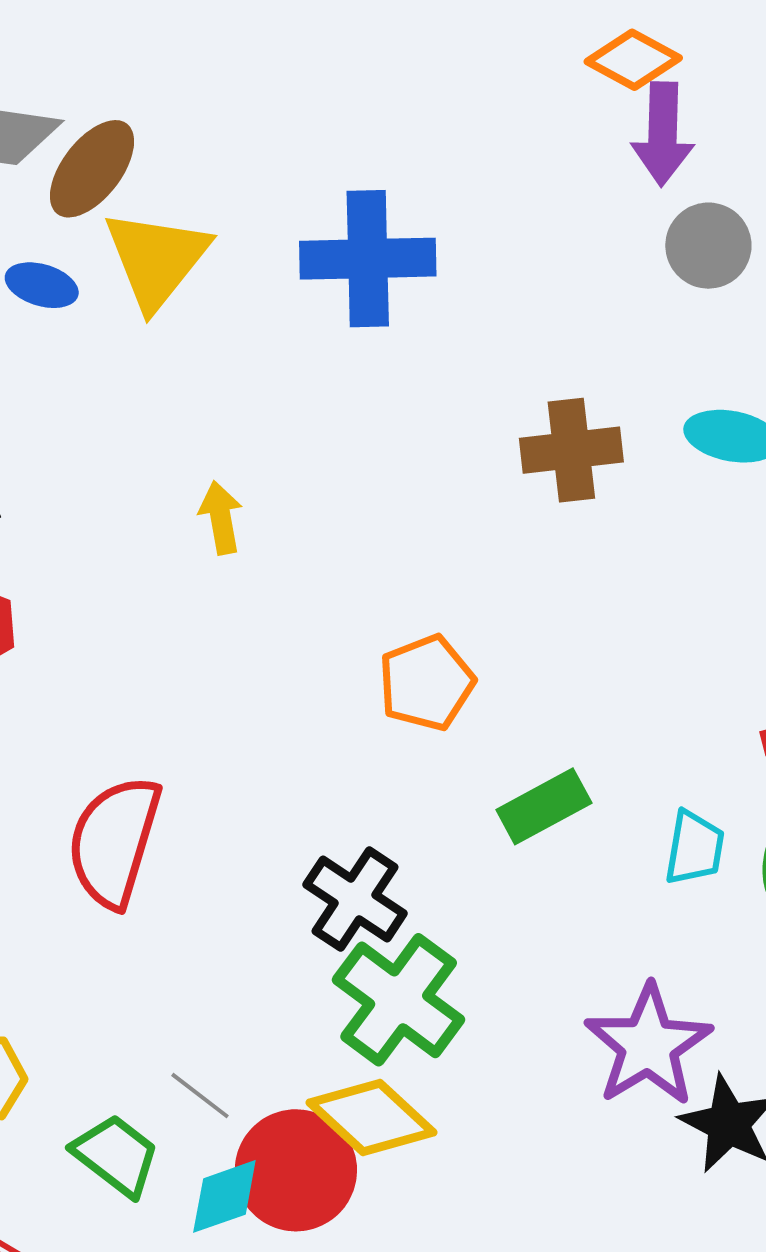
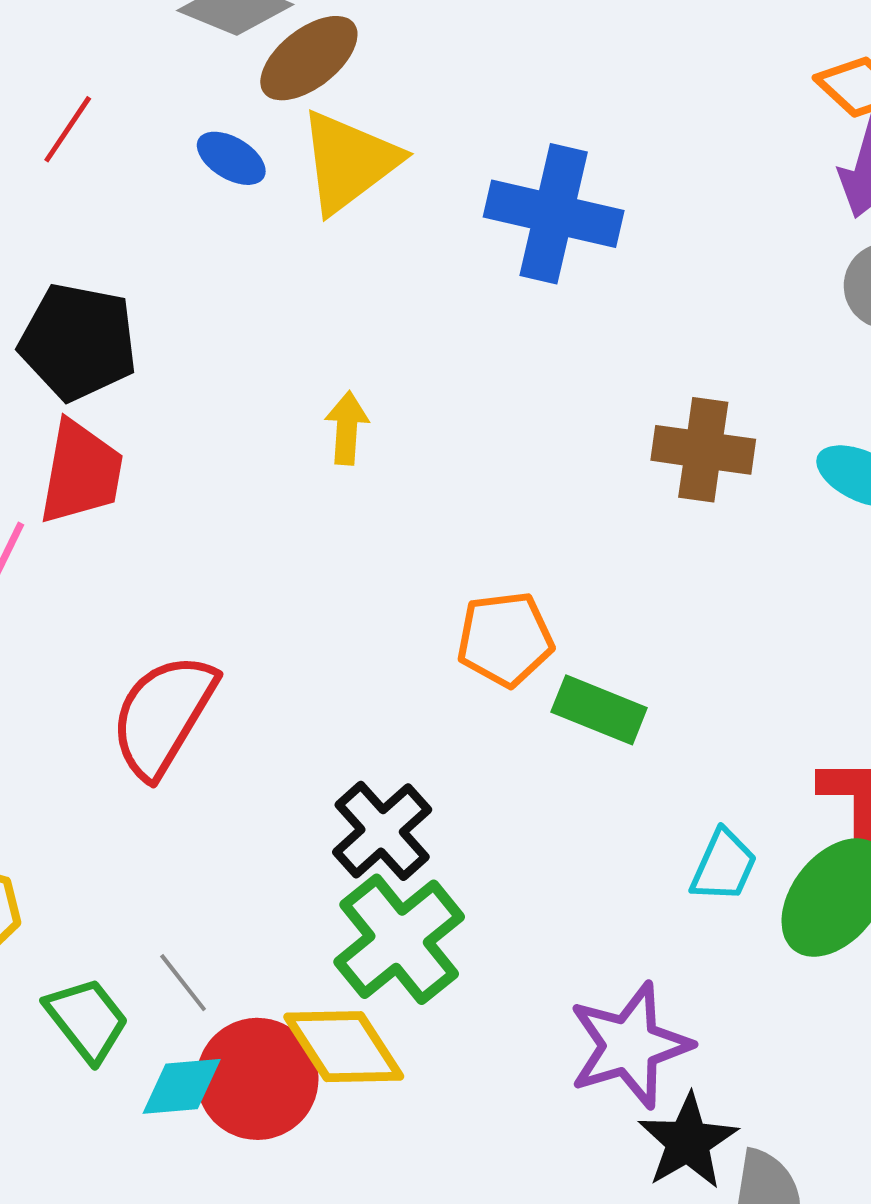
green rectangle: (544, 806) -> (599, 710), moved, turned 36

